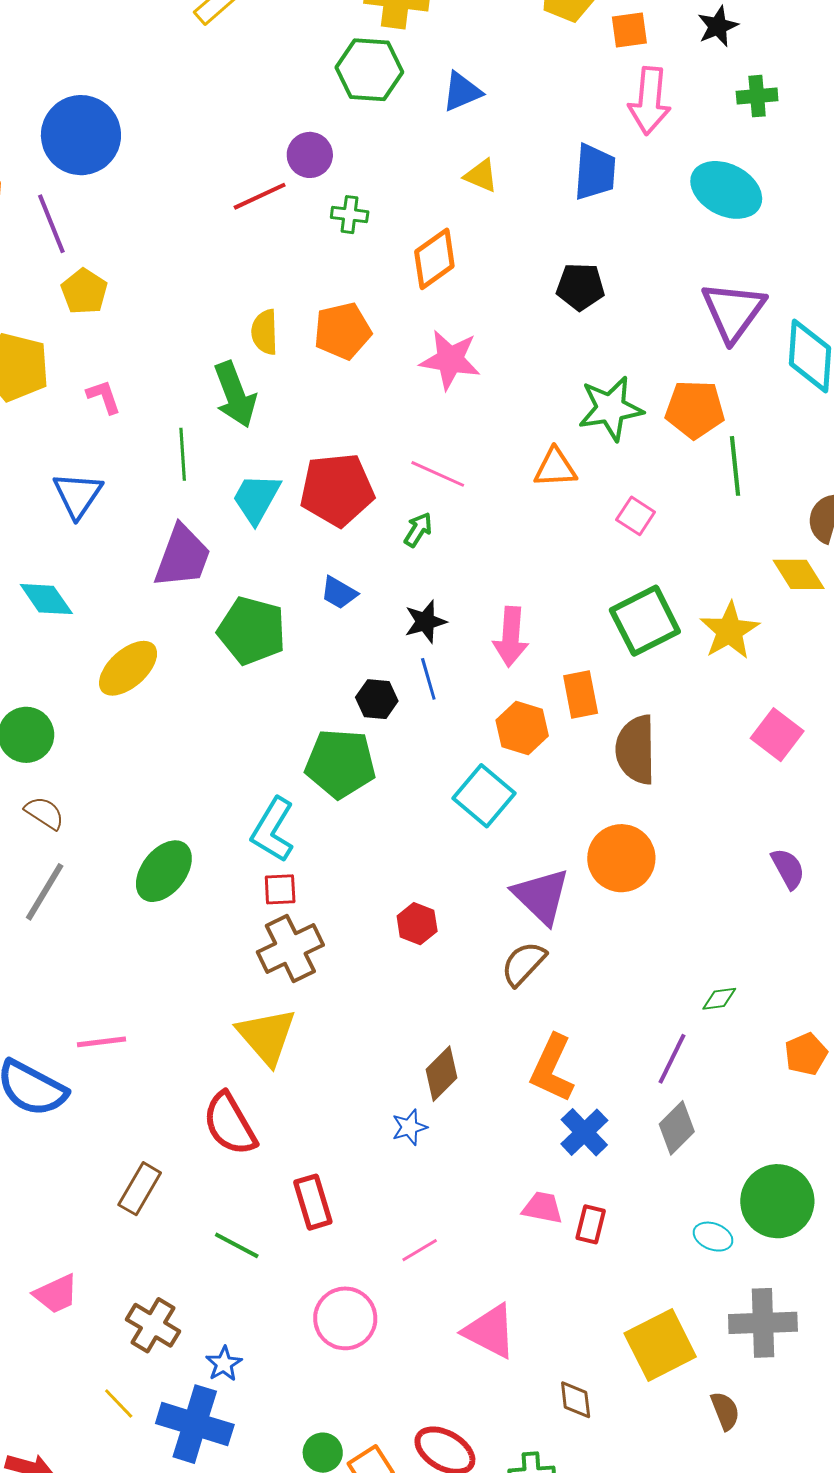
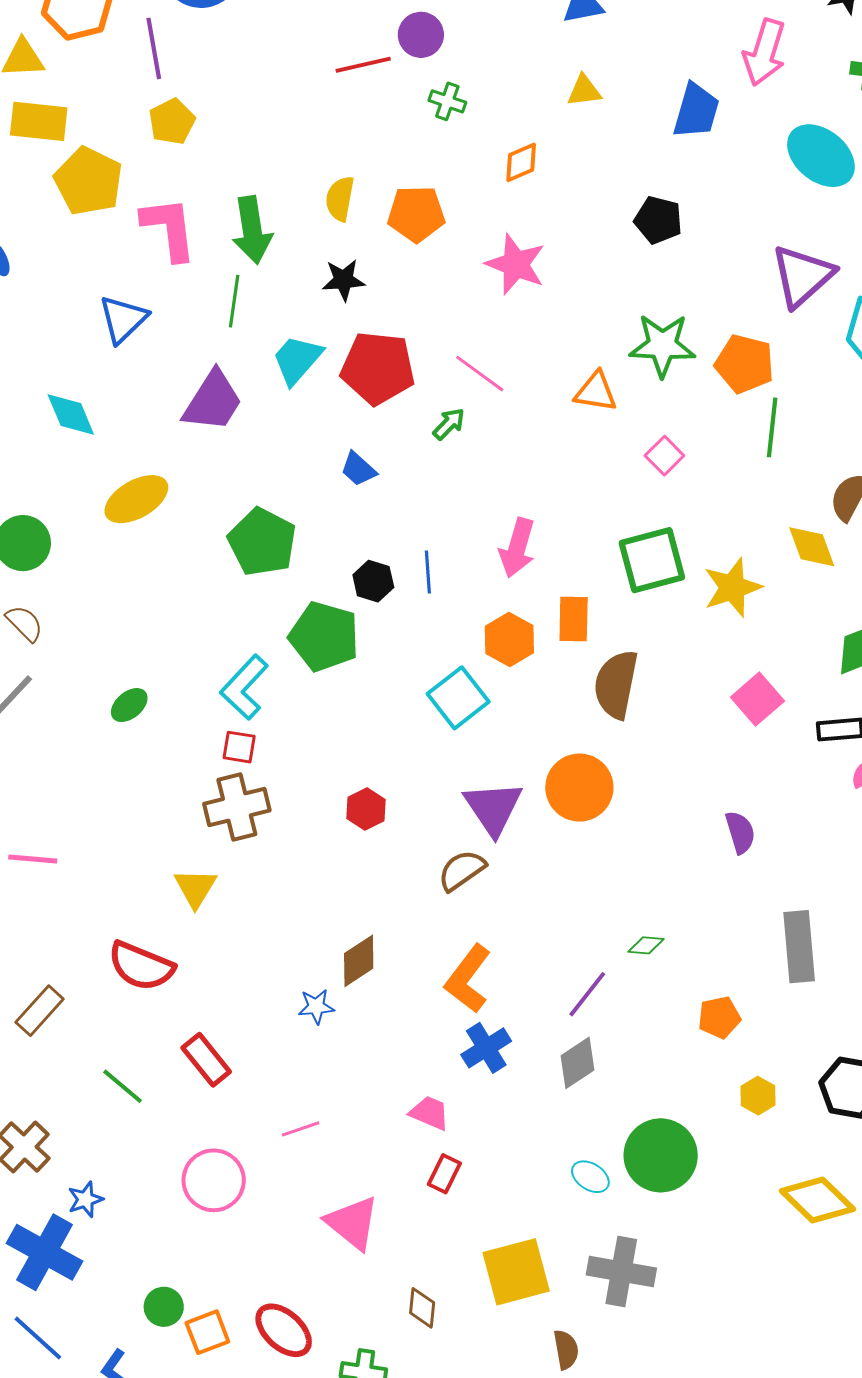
yellow triangle: (481, 176) -> (584, 91), turned -42
orange diamond: (434, 259) -> (521, 162), size x0.7
green arrow: (235, 394) -> (252, 230), moved
pink L-shape: (104, 397) -> (169, 229), size x1.8
black star: (425, 622) -> (344, 280), moved
green pentagon: (252, 631) -> (262, 542), moved
green ellipse: (164, 871) -> (129, 705), size x0.6
yellow triangle: (267, 1036) -> (195, 888), size x0.7
red semicircle: (230, 1124) -> (141, 966), turned -50
red rectangle: (313, 1202) -> (206, 1060), turned -34
red rectangle: (591, 1224) -> (444, 1174), moved

